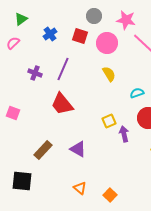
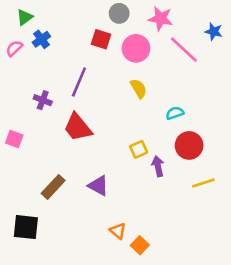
blue cross: (50, 34) -> (41, 39), moved
purple cross: (35, 73) -> (43, 100), moved
orange triangle: (80, 188) -> (118, 231), moved

